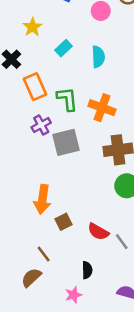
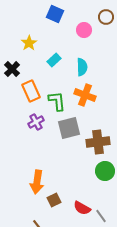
orange cross: (102, 108) -> (85, 95), moved
gray square: (66, 142) -> (69, 128), moved

